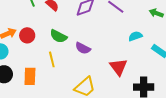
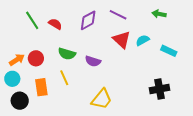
red triangle: (118, 67) -> (122, 40), moved
orange rectangle: (30, 76) -> (41, 87), moved

